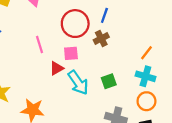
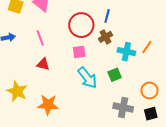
pink line: (40, 44) -> (40, 38), moved
red triangle: (56, 68) -> (43, 64), moved, turned 48
cyan cross: (145, 76) -> (126, 52), moved

